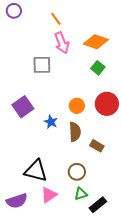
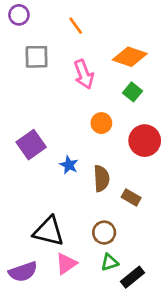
pink arrow: (62, 43) -> (84, 74), moved
gray square: (42, 65) -> (37, 57), moved
orange circle: (77, 106) -> (101, 123), moved

